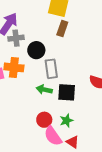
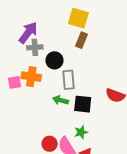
red circle: (44, 120) -> (50, 144), moved

